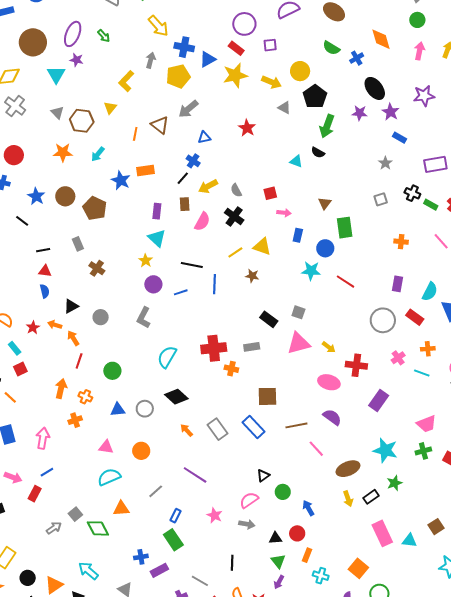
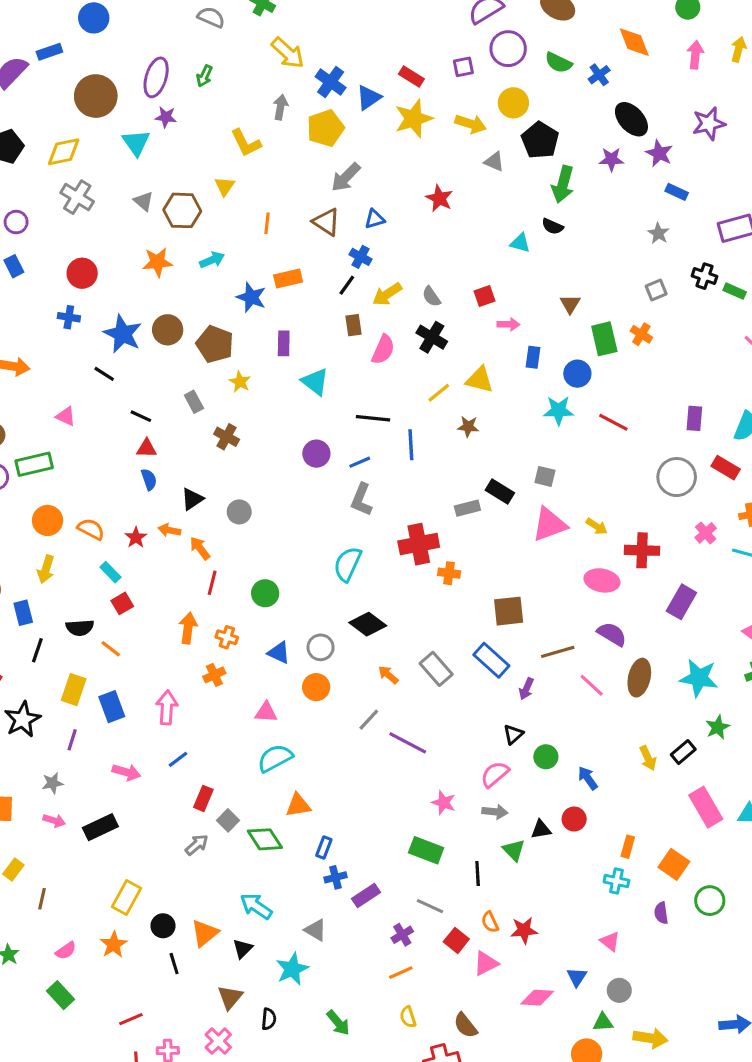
purple circle: (244, 24) -> (508, 49), moved
green arrow: (104, 36) -> (204, 76), turned 72
blue cross: (184, 47) -> (331, 82), turned 30
yellow L-shape: (126, 81) -> (246, 143), turned -65
brown triangle: (160, 125) -> (326, 222), moved
cyan arrow: (98, 154) -> (212, 260), turned -147
blue star: (36, 196) -> (123, 334), size x1.4
purple rectangle: (157, 211) -> (284, 343), moved
orange cross: (401, 242) -> (641, 334), moved, turned 32
black line: (43, 250) -> (141, 416), turned 40
yellow star: (146, 261) -> (240, 382), moved
gray L-shape: (144, 318) -> (361, 500), moved
gray rectangle: (252, 347) -> (467, 508), moved
blue triangle: (118, 410) -> (279, 653), turned 35
orange circle: (141, 451) -> (316, 687), moved
brown ellipse: (348, 469) -> (639, 678), moved, turned -50
gray line: (156, 491) -> (369, 720), moved
red rectangle: (35, 494) -> (203, 798), moved
blue rectangle: (176, 516) -> (324, 847), moved
green rectangle: (173, 540) -> (426, 850), moved, turned -30
orange rectangle: (307, 555) -> (628, 847), moved
green triangle: (278, 561) -> (514, 850), moved
purple arrow: (279, 582) -> (526, 689), moved

